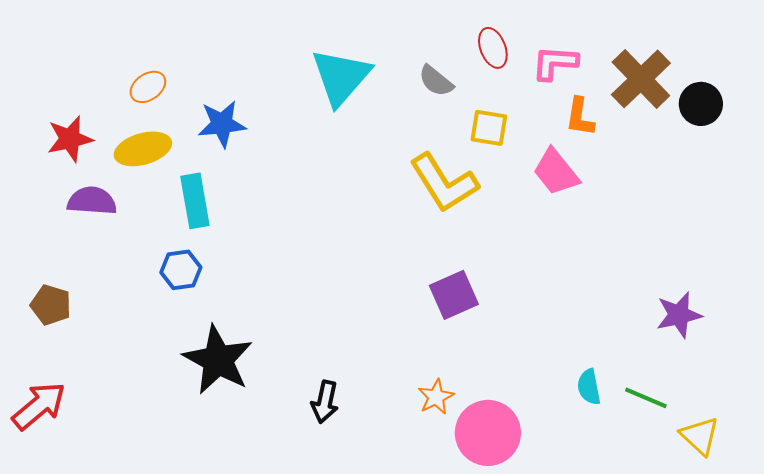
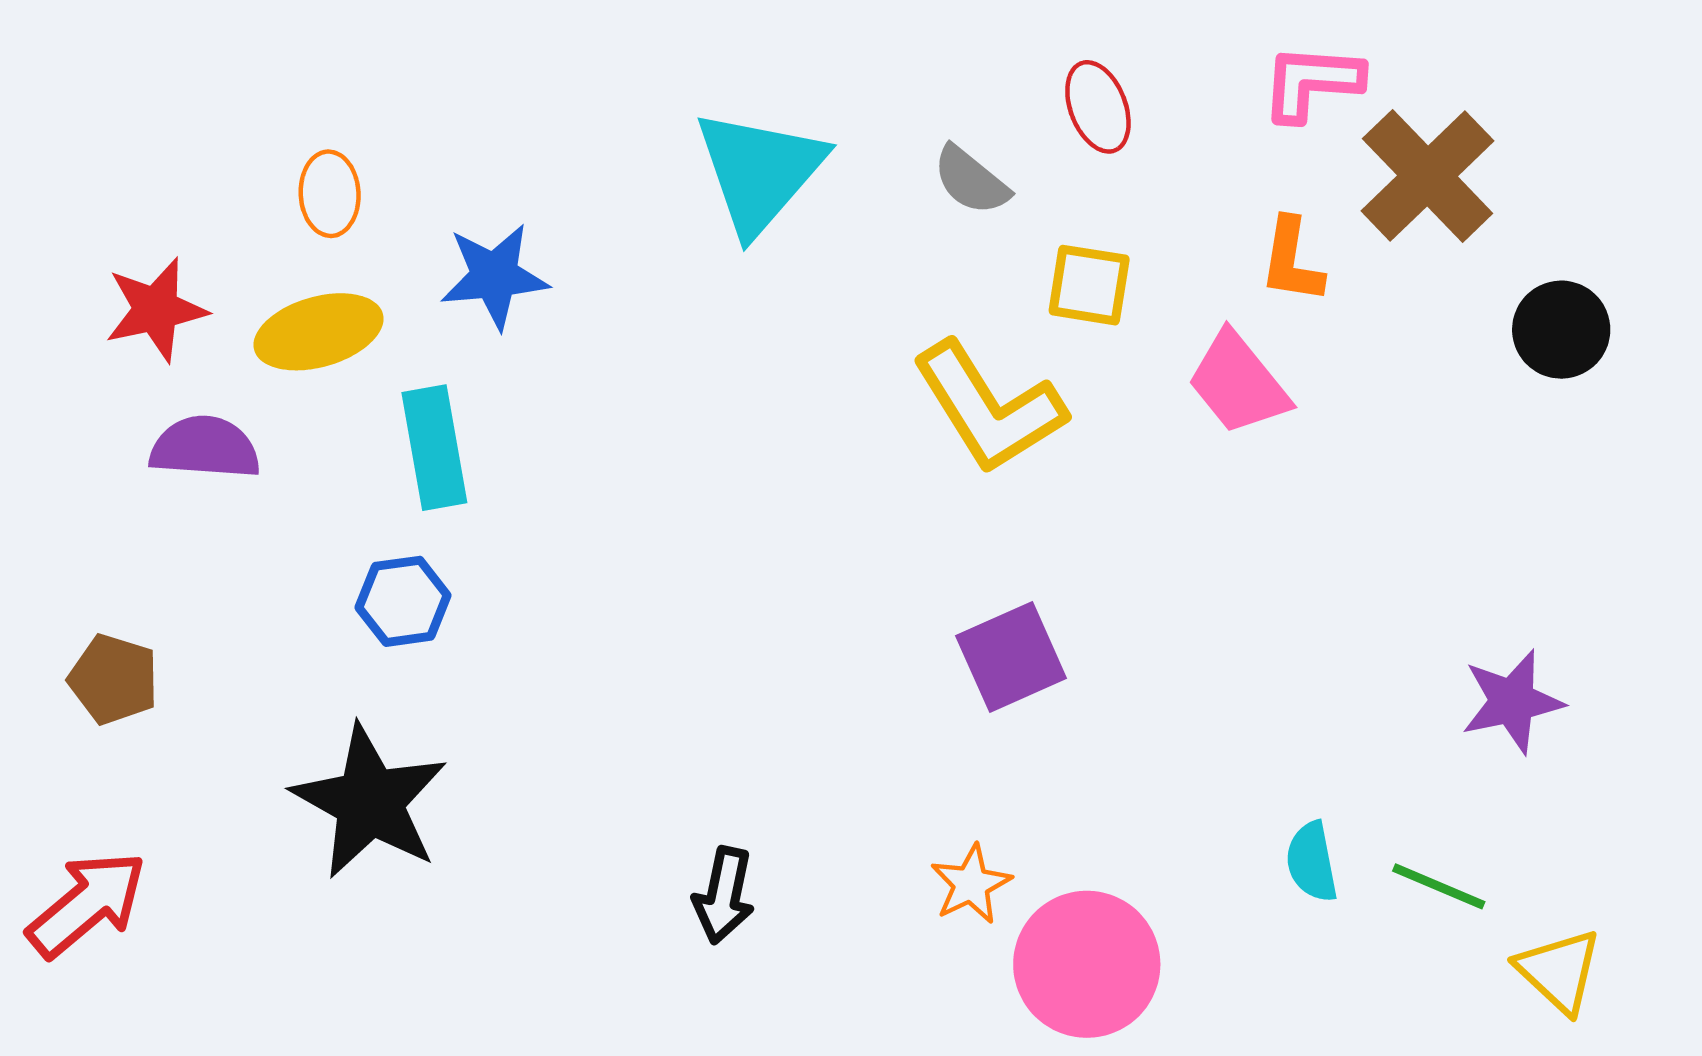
pink L-shape: (555, 63) -> (1312, 82), moved
orange ellipse: (148, 87) -> (330, 194), turned -57
black circle: (701, 104) -> (1561, 330), moved
black star: (218, 360) -> (370, 802), moved

